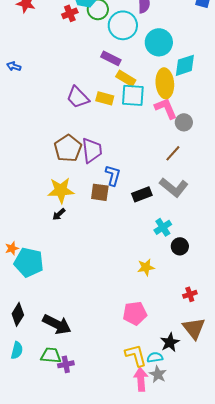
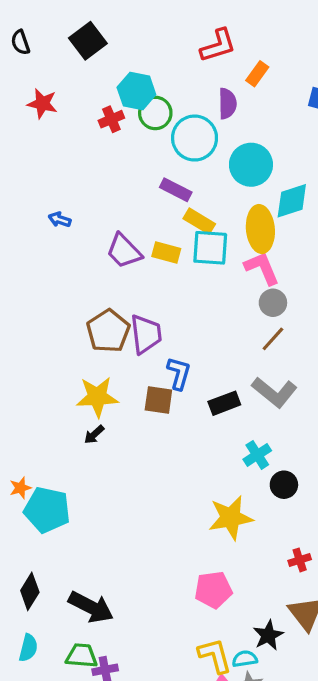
blue arrow: (14, 66) -> (60, 220), moved
gray circle: (184, 122) -> (273, 303), moved
yellow star: (146, 267) -> (231, 518), size x1.6

